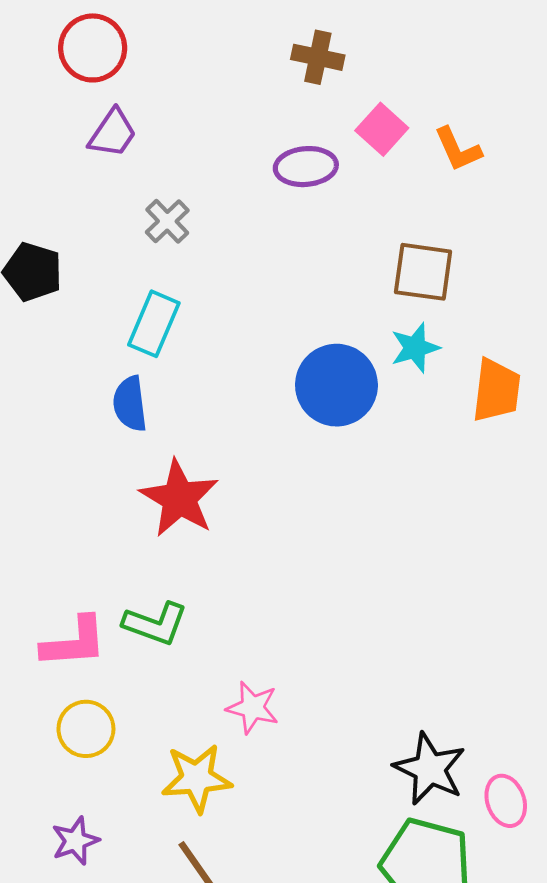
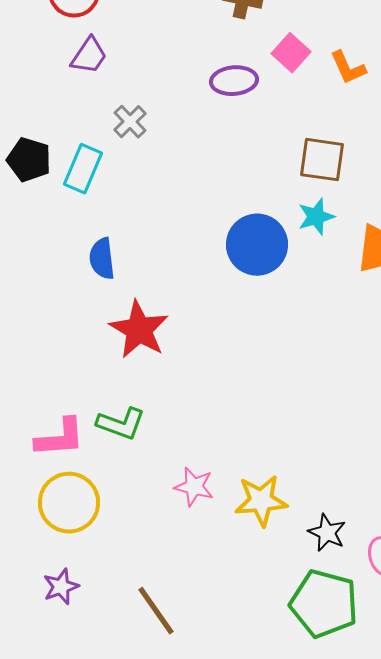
cyan rectangle: (154, 324) -> (83, 169), moved
yellow circle: (86, 729) -> (69, 503), size x1.4
black star: (430, 769) -> (327, 533), size x0.7
yellow star: (197, 778) -> (261, 501), moved

